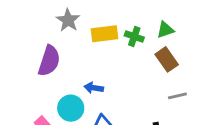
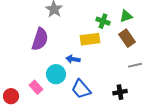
yellow rectangle: (105, 34) -> (90, 39), moved

